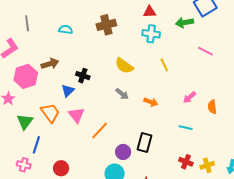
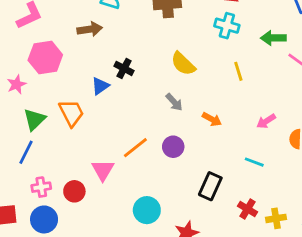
green arrow: (184, 23) -> (273, 38), moved
brown arrow: (50, 64) -> (90, 29), moved
pink triangle: (76, 115) -> (103, 170), moved
black rectangle: (144, 143) -> (210, 186), moved
blue line: (36, 145) -> (26, 152), moved
purple circle: (123, 152) -> (173, 147), moved
pink cross: (24, 165) -> (41, 187), moved, turned -32

